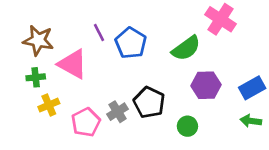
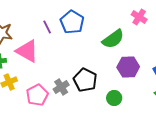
pink cross: (220, 19) -> (139, 17), size x0.7
blue pentagon: (131, 43) -> (72, 22), moved

